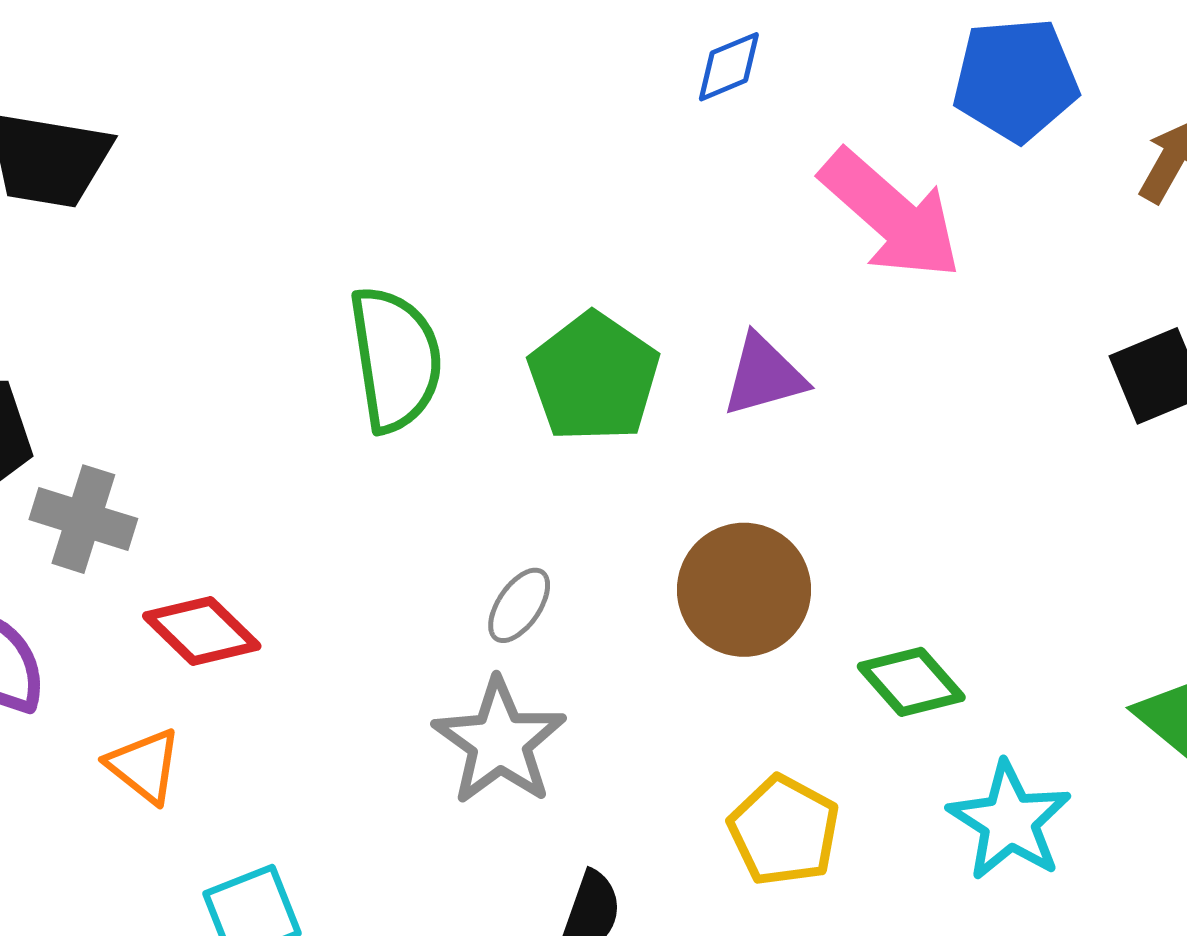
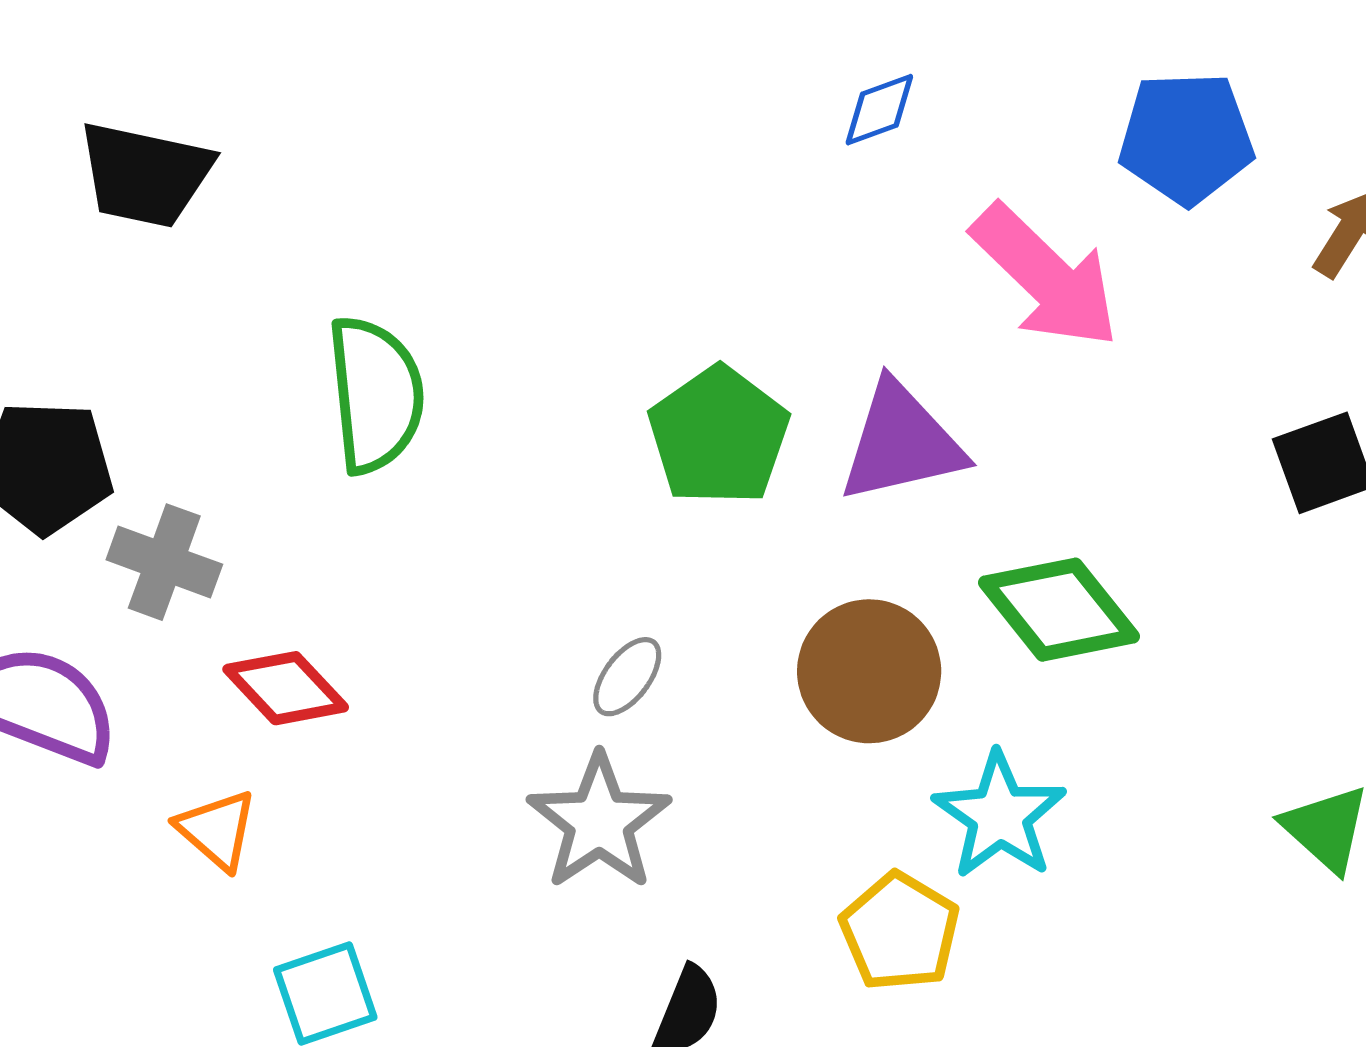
green semicircle: (395, 359) -> (375, 394), moved
purple triangle: (764, 375) -> (901, 442), size x1.4
green diamond: (911, 682) -> (1059, 610), moved, size x1.4
cyan star: (1010, 821) -> (1000, 816), moved

